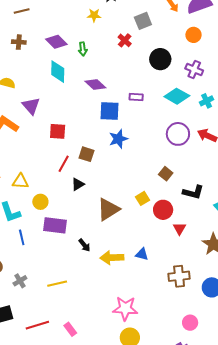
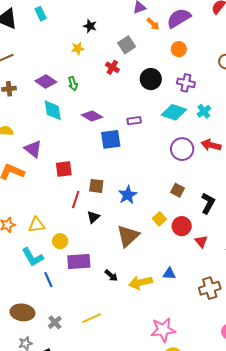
blue star: (118, 139) -> (128, 195), moved
black L-shape: (193, 192) -> (208, 203), turned -65

